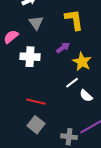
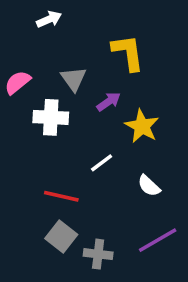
gray triangle: (36, 23) -> (74, 79), moved
white line: (72, 83) -> (102, 163), moved
gray cross: (69, 137) -> (98, 254), moved

